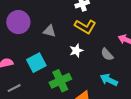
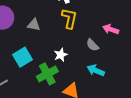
yellow L-shape: (85, 26) -> (69, 18), turned -105
white star: (76, 51) -> (61, 55), moved

